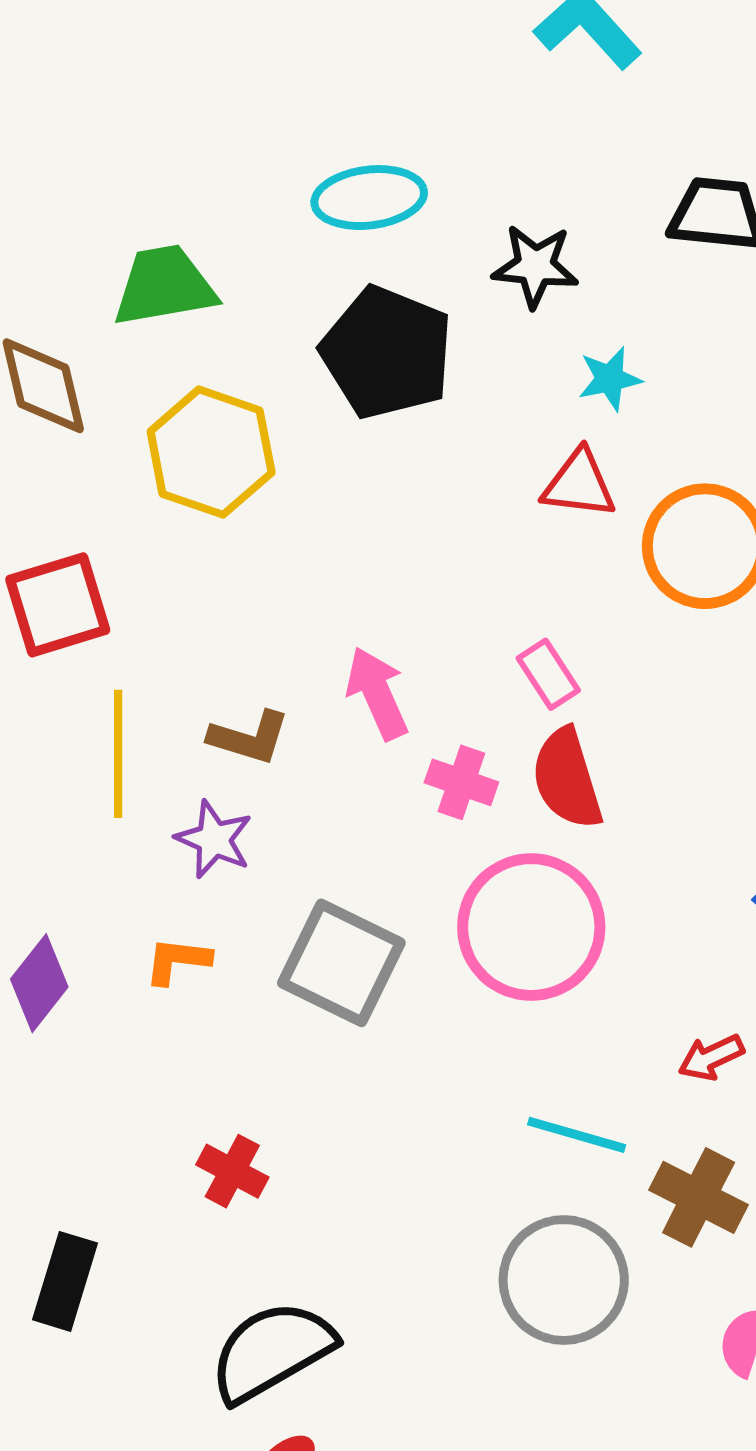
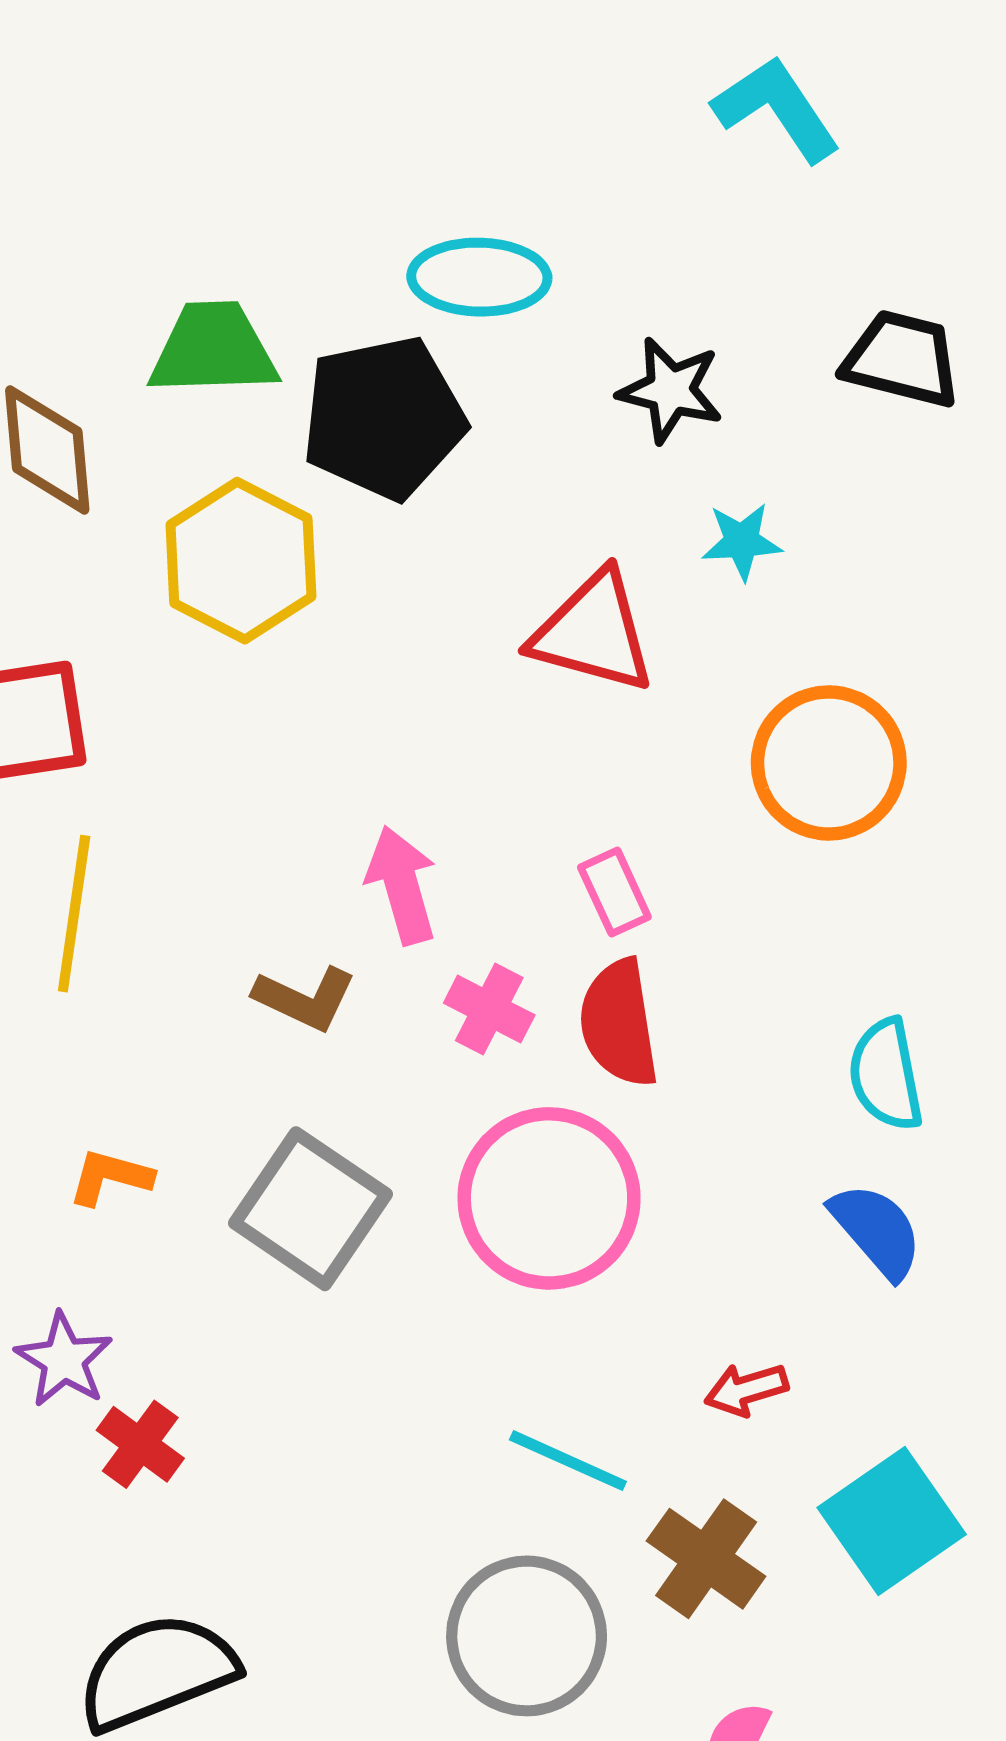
black pentagon: (387, 353) -> (384, 418), moved, turned 30
red triangle: (579, 484) -> (593, 632), moved, size x1.4
brown L-shape: (249, 738) -> (305, 999), moved
purple star: (214, 839) -> (64, 1360), moved

